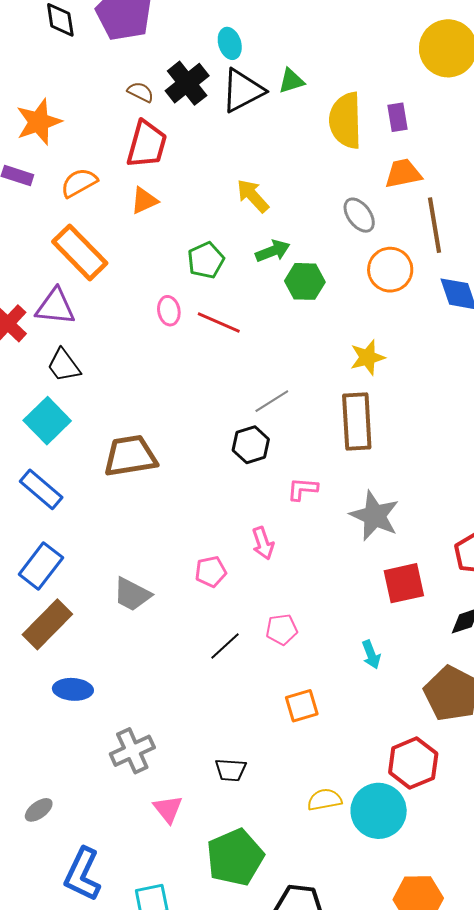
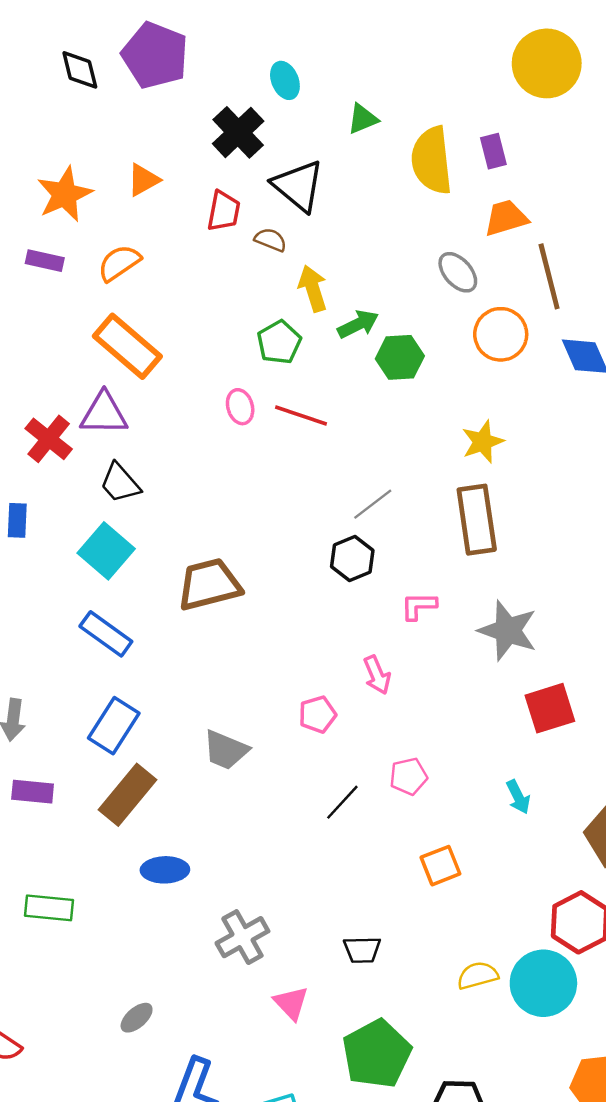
black triangle: (243, 91) -> (298, 186), moved, turned -48
brown semicircle: (141, 92) -> (271, 240), moved
red trapezoid: (147, 144) -> (224, 211), moved, size x0.7
yellow arrow: (253, 196) -> (313, 289), moved, turned 30
orange triangle: (144, 201) -> (143, 180), moved

